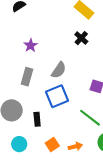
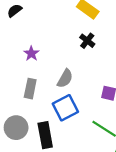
black rectangle: (37, 119) -> (45, 135), size x1.6

